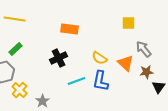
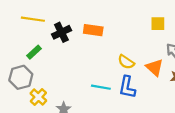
black cross: (59, 58) -> (61, 32), moved
cyan line: (77, 81) -> (101, 87), turned 30

